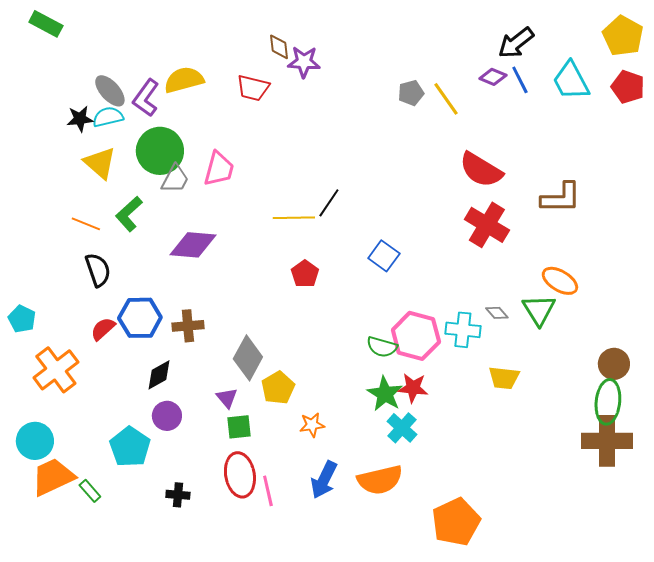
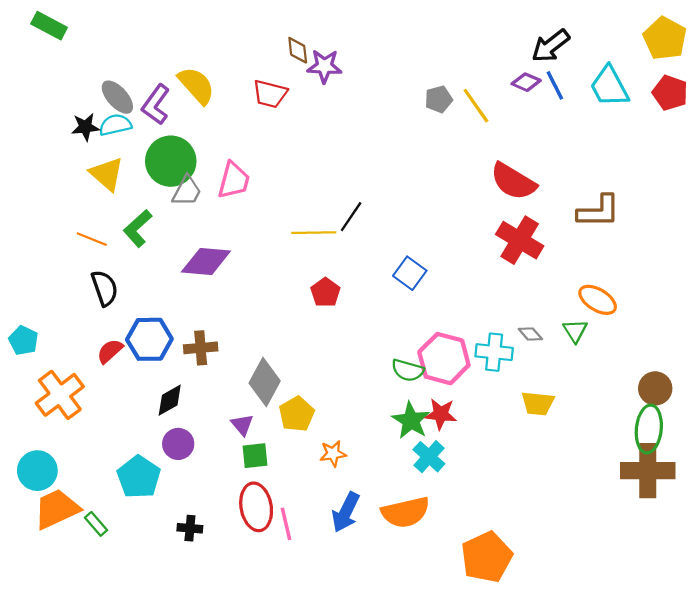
yellow semicircle: (184, 80) -> (196, 85), turned 63
green triangle: (539, 310) -> (575, 331), size x0.7

